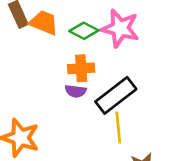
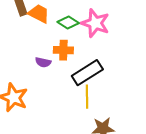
purple semicircle: (76, 91) -> (43, 62), moved

